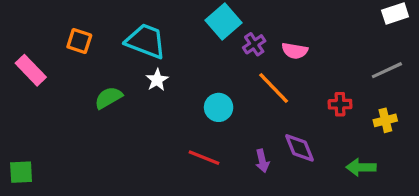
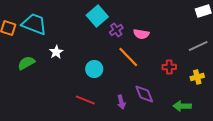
cyan trapezoid: (146, 41) -> (34, 24), moved

